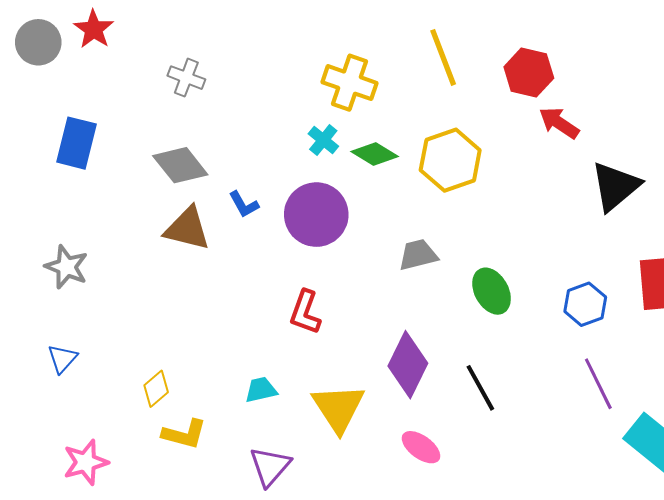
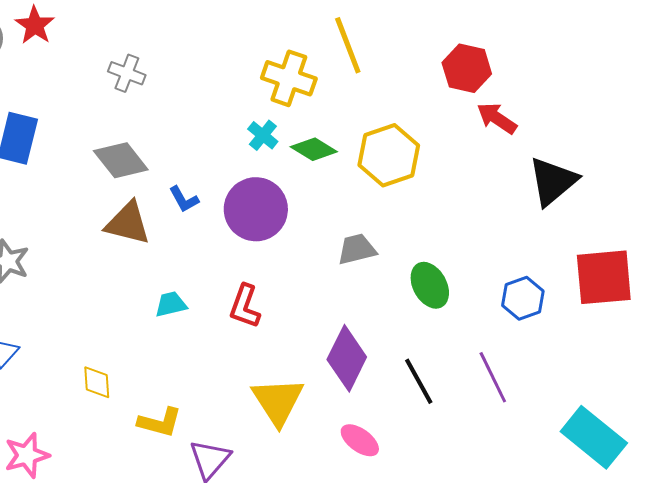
yellow line: (443, 57) -> (348, 45), moved
purple line: (598, 384) -> (493, 377), moved
yellow diamond: (156, 389) -> (97, 382), turned -54
cyan trapezoid: (261, 390) -> (171, 304), moved
yellow L-shape: (184, 434) -> (160, 422), moved

